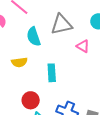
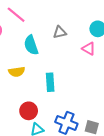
gray triangle: (61, 24) -> (60, 32), size x0.6
pink triangle: (83, 46) -> (89, 49), moved

